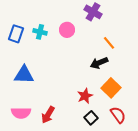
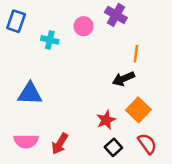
pink circle: (67, 30) -> (84, 26), moved
blue rectangle: (16, 34) -> (16, 21), moved
orange line: (109, 43) -> (136, 54), turned 48

